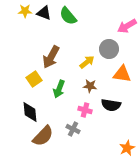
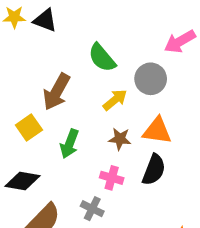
green semicircle: (68, 16) -> (102, 58), moved
orange triangle: (122, 74) -> (157, 131), moved
black semicircle: (111, 105) -> (154, 170), turned -78
black diamond: (30, 112) -> (22, 181), turned -75

